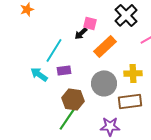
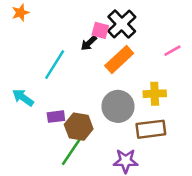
black cross: (126, 15) -> (122, 24), moved
purple rectangle: (64, 70) -> (56, 117), moved
cyan arrow: (39, 74) -> (23, 98), moved

